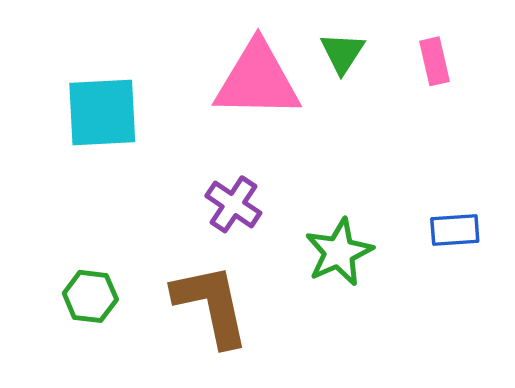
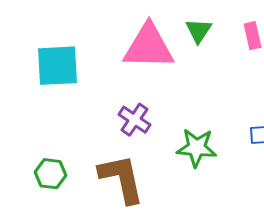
green star: (339, 252) -> (197, 148), turned 30

